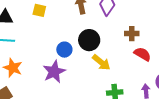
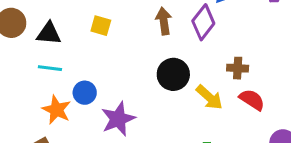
blue circle: (64, 50) -> (85, 93), moved
yellow arrow: (101, 62) -> (209, 97), moved

